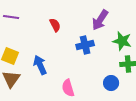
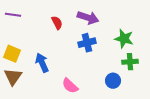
purple arrow: (100, 20) -> (88, 18), moved, turned -105
pink semicircle: (68, 88) -> (70, 86), turned -30

